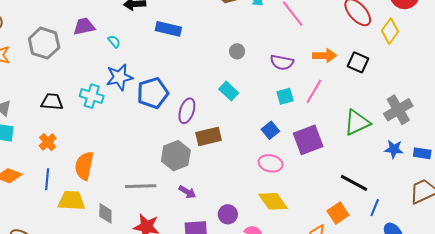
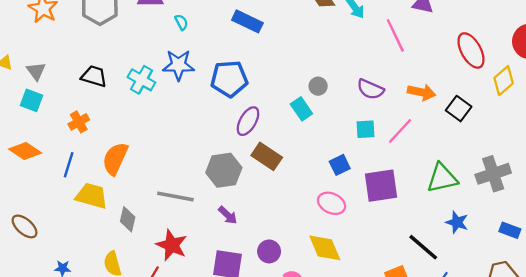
gray circle: (237, 51) -> (318, 86), moved
blue pentagon: (153, 93) -> (229, 79), moved
brown rectangle: (209, 136) -> (267, 156), turned 35
blue star: (394, 149) -> (457, 222), moved

